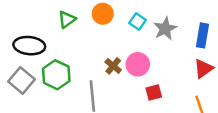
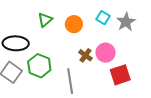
orange circle: (103, 14) -> (74, 24), moved
red square: (154, 93) -> (120, 75), size x1.5

